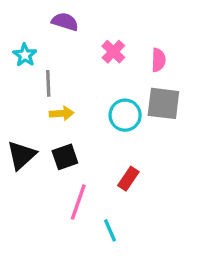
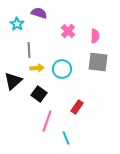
cyan star: (25, 55) -> (17, 24), moved
cyan circle: (125, 115) -> (62, 69), moved
black triangle: (22, 155) -> (13, 81), moved
black square: (65, 157) -> (39, 94), turned -35

